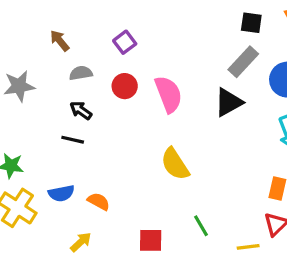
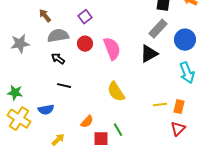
gray semicircle: (81, 73) -> (58, 36), size x1.5
black line: (73, 140) -> (64, 86), moved
orange semicircle: (99, 201) -> (87, 122), moved, turned 104
green line: (201, 226) -> (118, 130), moved
yellow line: (248, 247) -> (160, 105), moved

